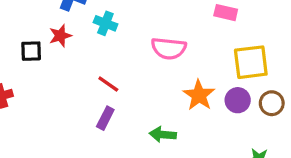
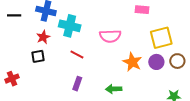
cyan cross: (105, 23) -> (70, 26), size x1.5
black square: (31, 51) -> (38, 56), moved
red line: (108, 84) -> (77, 55), moved

